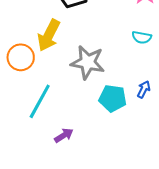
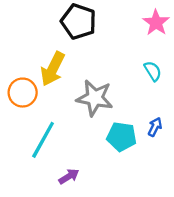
cyan semicircle: (142, 37) -> (153, 71), turned -132

